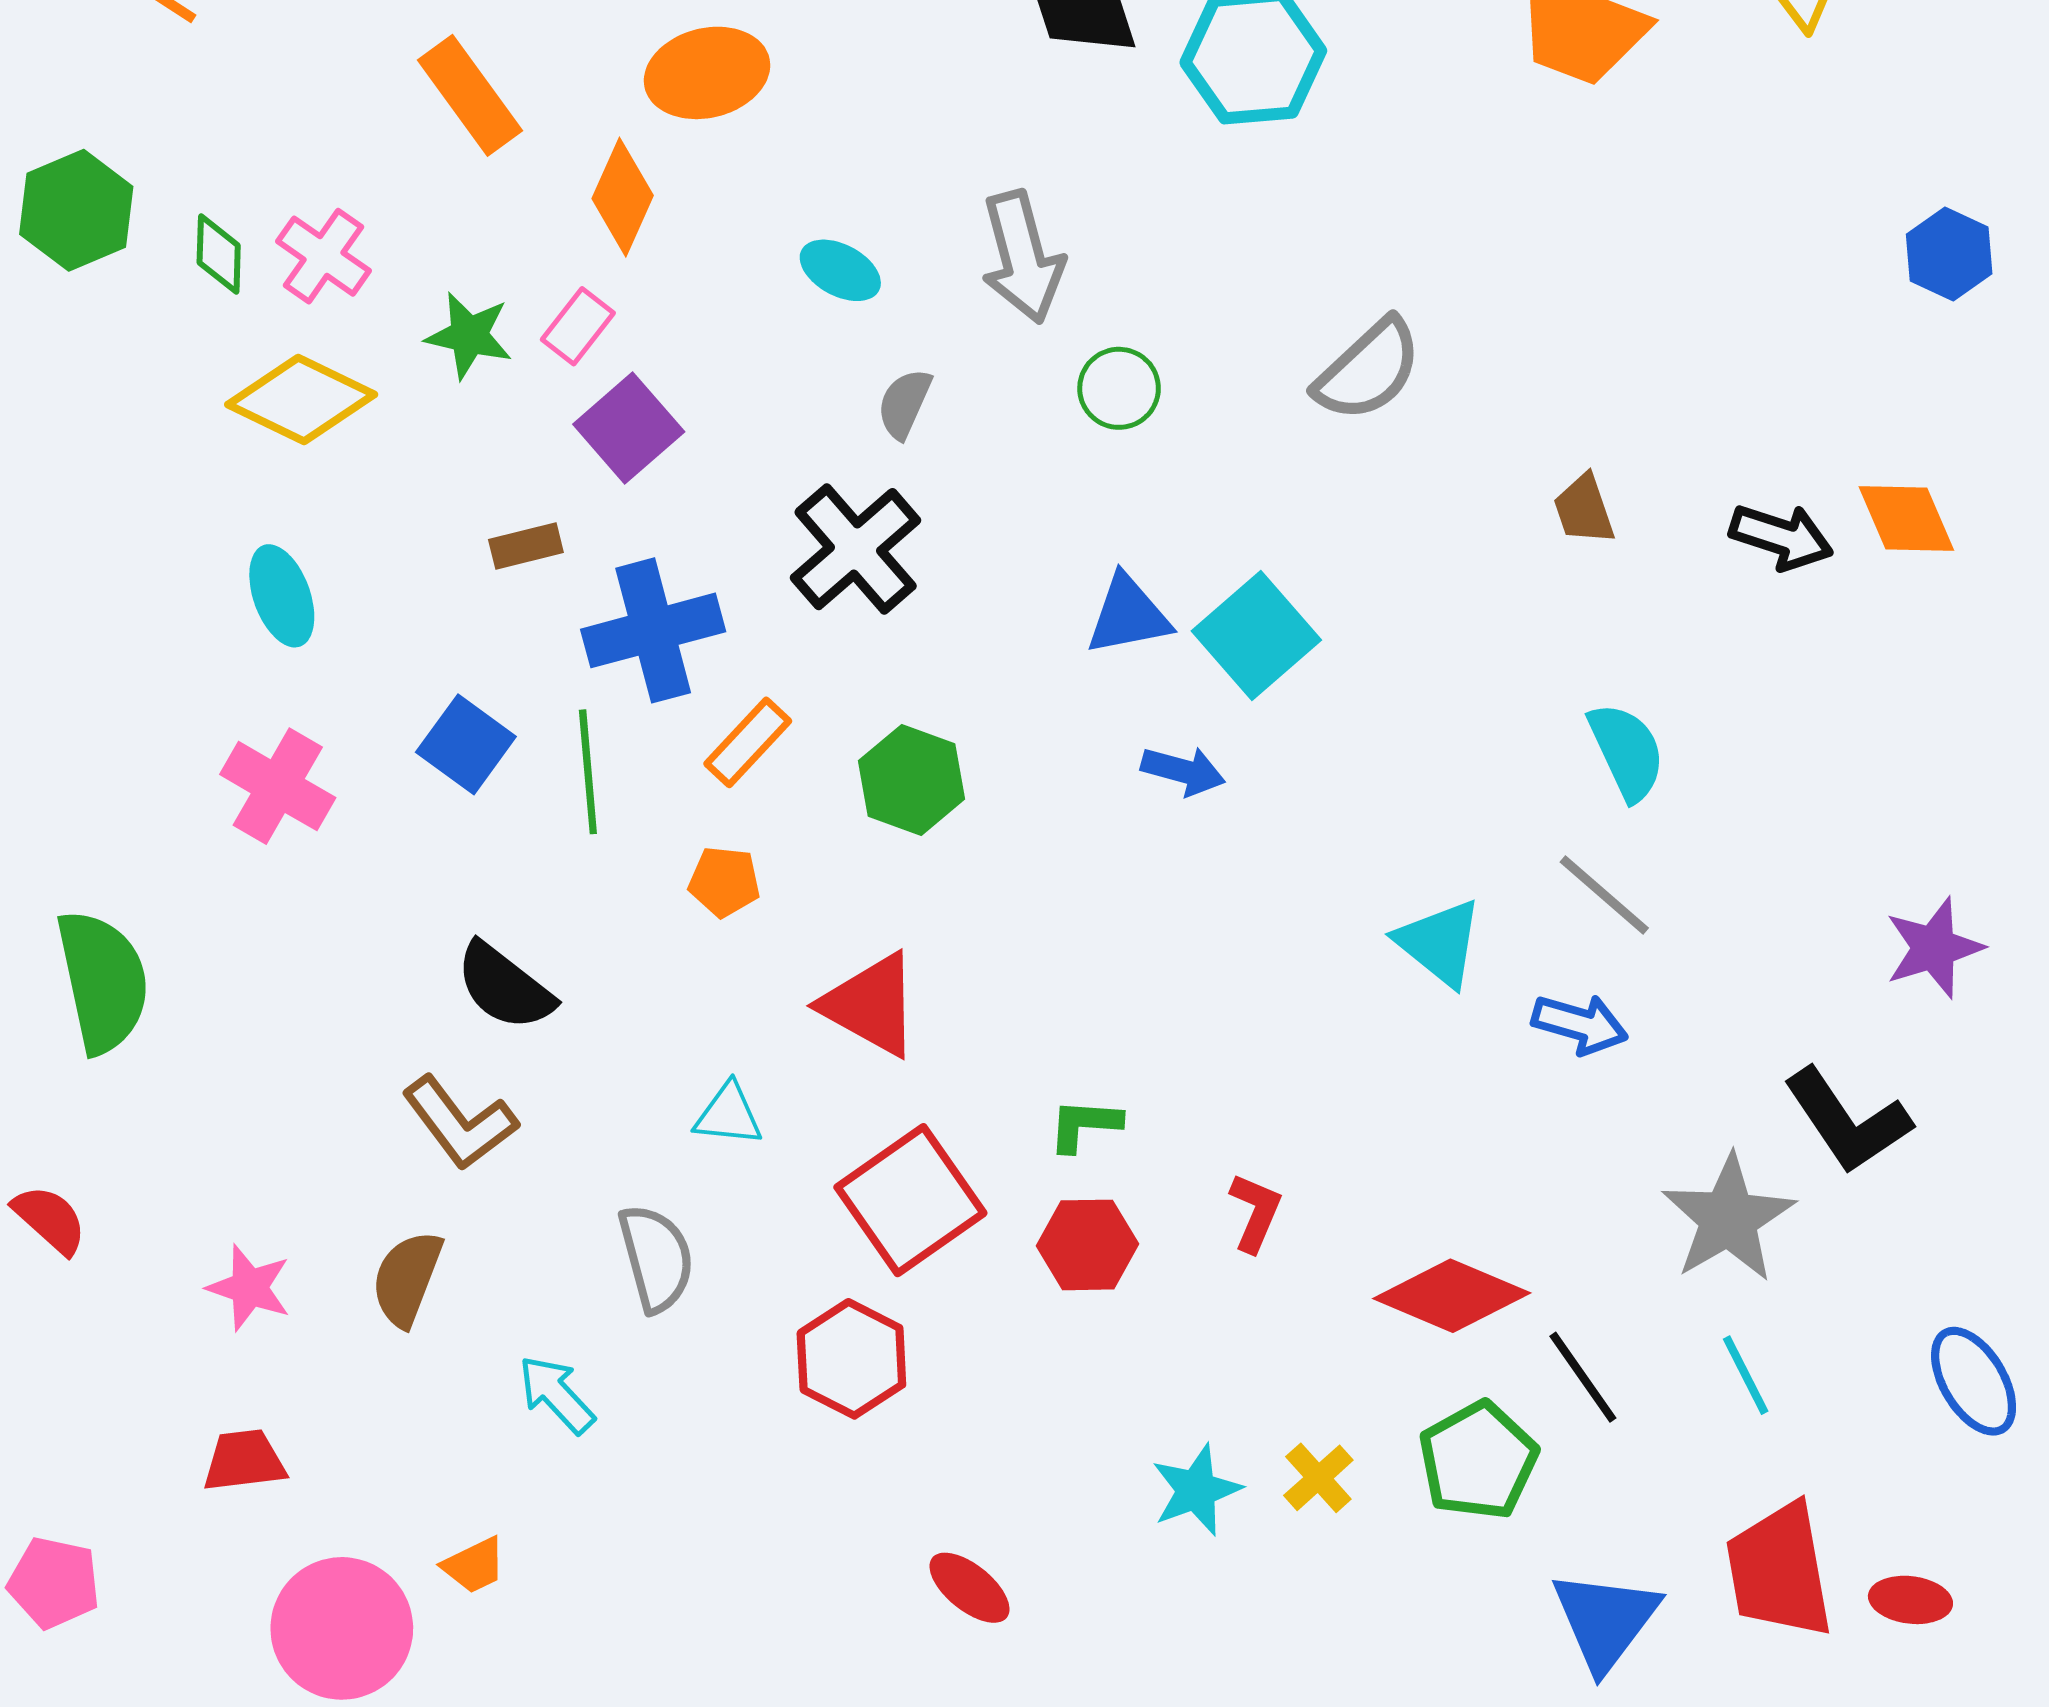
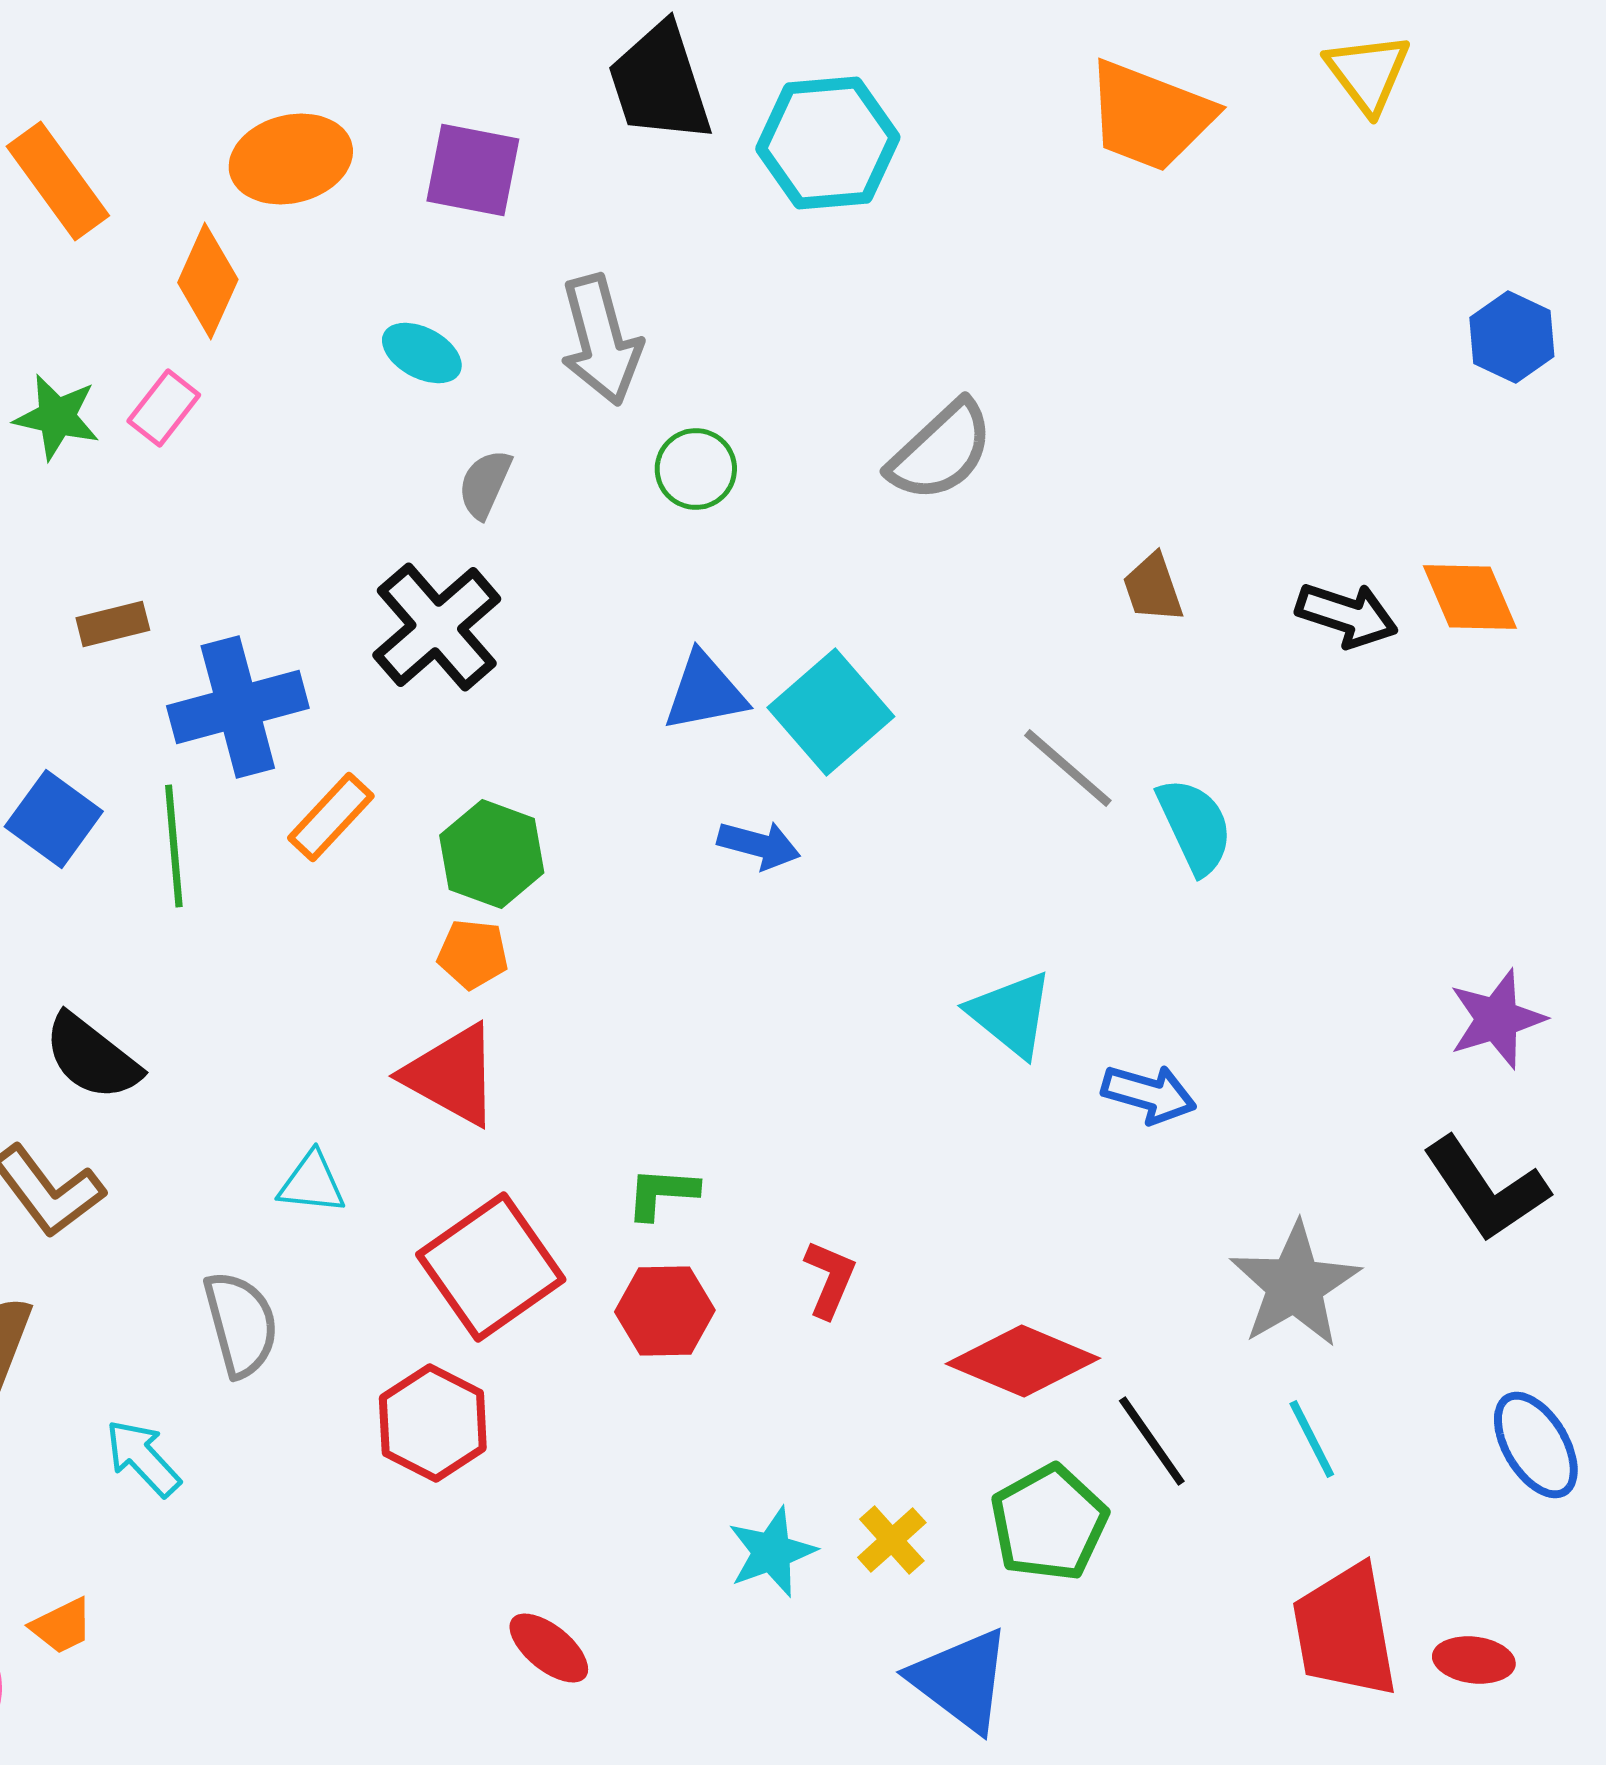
purple square: (629, 428) -> (473, 170), moved, turned -38
orange pentagon: (724, 882) -> (473, 954), moved
gray line: (1604, 895) -> (1068, 768), moved
black L-shape: (1847, 1121) -> (1486, 1189), moved
blue triangle: (1605, 1620) -> (961, 1680), moved, turned -30

